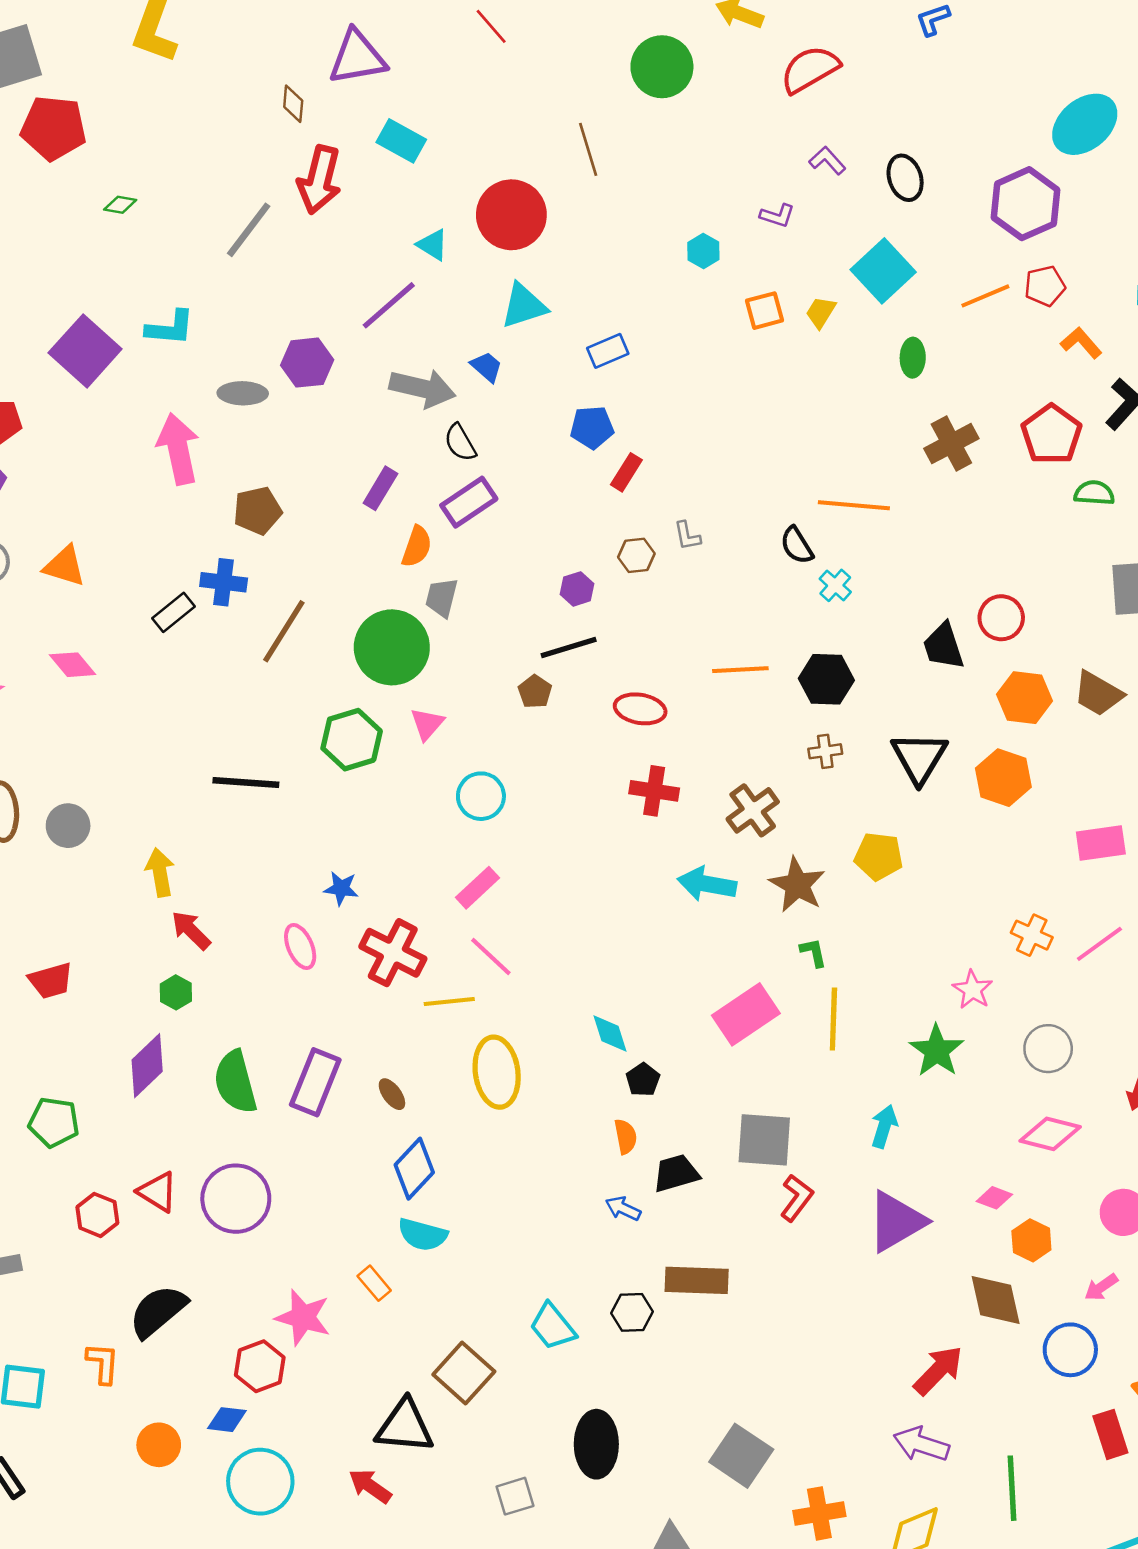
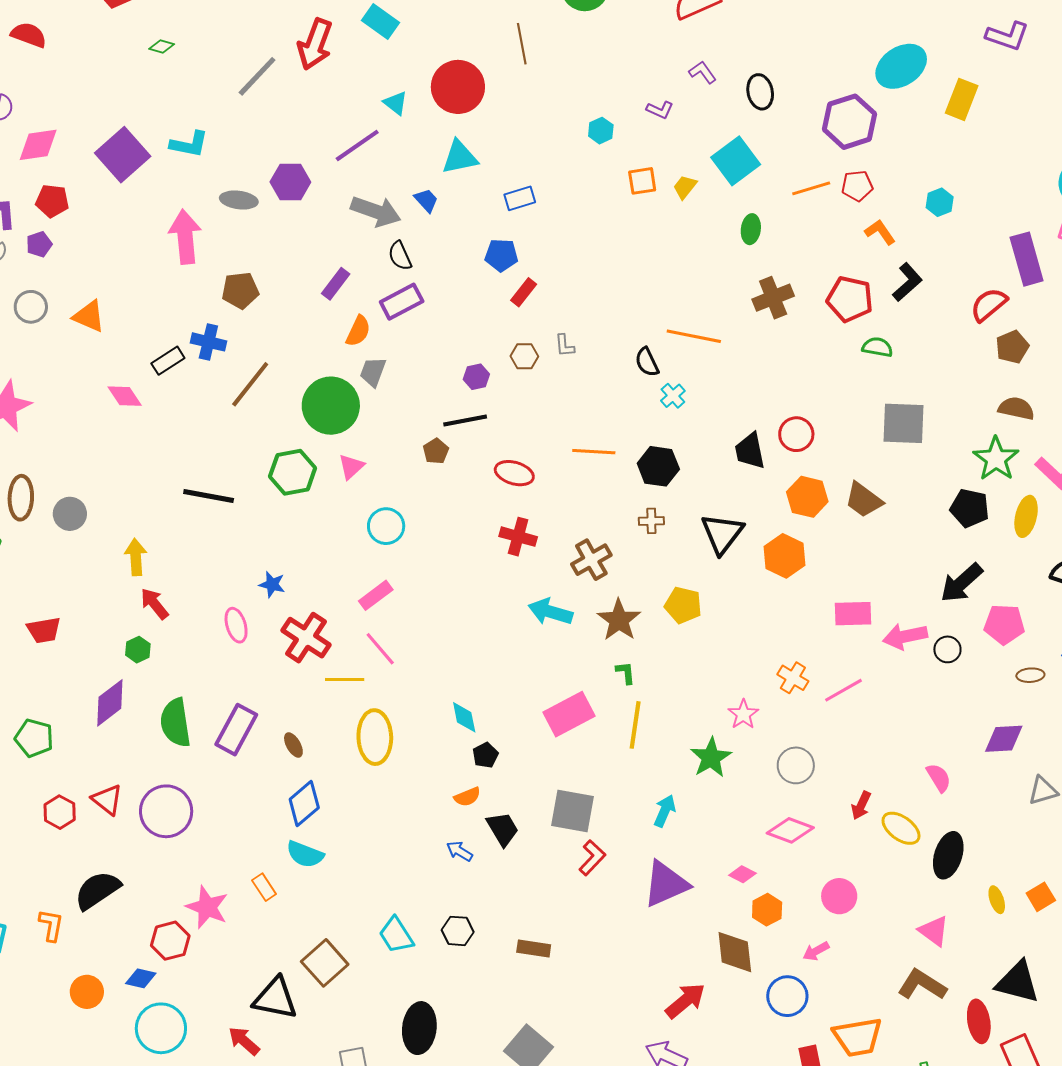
red pentagon: (1051, 434) -> (850, 299), turned -30
pink diamond: (73, 665) -> (125, 396), moved
orange semicircle: (626, 1137) -> (467, 797), turned 72
black trapezoid: (676, 1173) -> (503, 829), turned 69
brown rectangle: (697, 1280) -> (534, 949), moved, size x0.7

